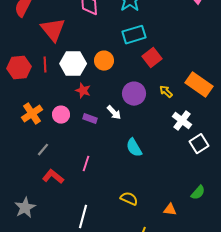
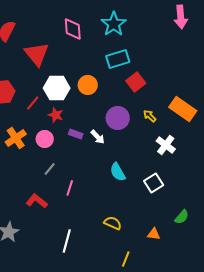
red line: (45, 65) -> (33, 103), moved, turned 42
red star: (83, 91) -> (56, 115), moved
purple rectangle: (90, 119) -> (76, 134), moved
white square: (199, 144) -> (154, 183), moved
gray line: (43, 150) -> (50, 169), moved

